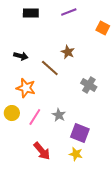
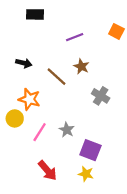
purple line: (69, 12) -> (75, 37), moved
brown star: (68, 52) -> (81, 66), moved
yellow circle: (12, 113) -> (15, 118), moved

